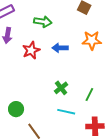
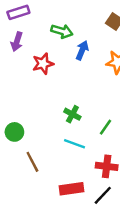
blue arrow: (60, 48) -> (82, 50), moved, turned 105
green cross: (61, 88) -> (72, 114), turned -32

